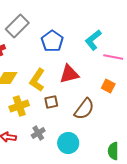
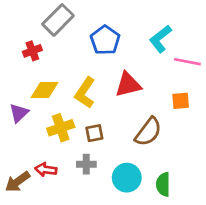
orange square: (108, 86) -> (181, 101), turned -32
brown square: (51, 102) -> (94, 133), moved
gray cross: (38, 133) -> (86, 164), turned 32
green semicircle: (113, 151) -> (163, 184), moved

